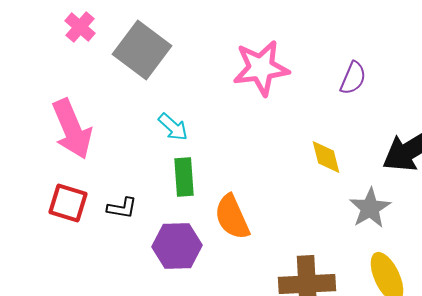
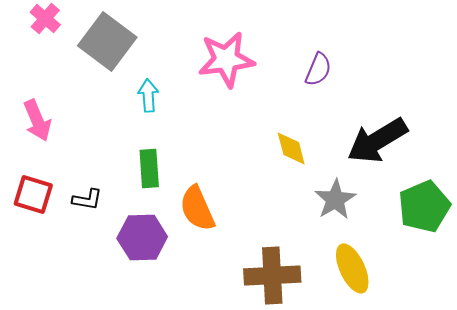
cyan arrow: (173, 127) -> (148, 95), moved, turned -136
pink arrow: (72, 129) -> (37, 120), size x0.7

